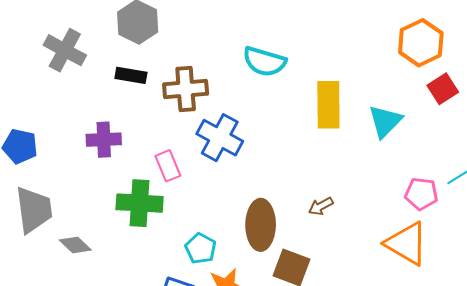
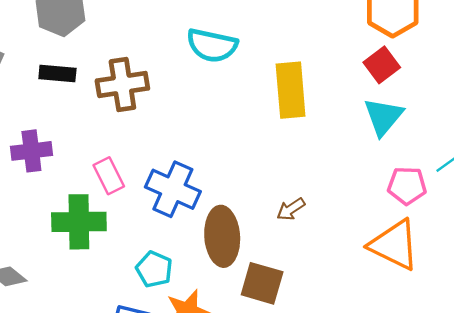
red square: (443, 89) -> (382, 65), moved
cyan triangle: (385, 121) -> (383, 117), moved
blue cross: (220, 138) -> (173, 189), moved

